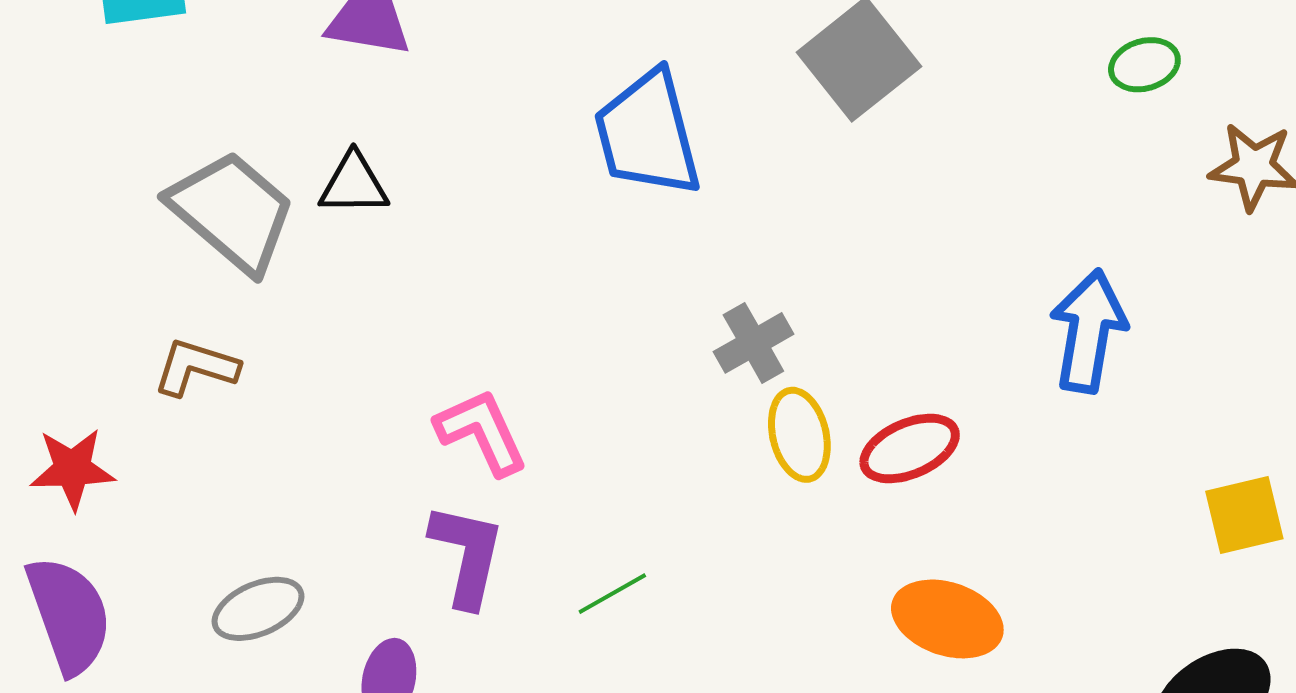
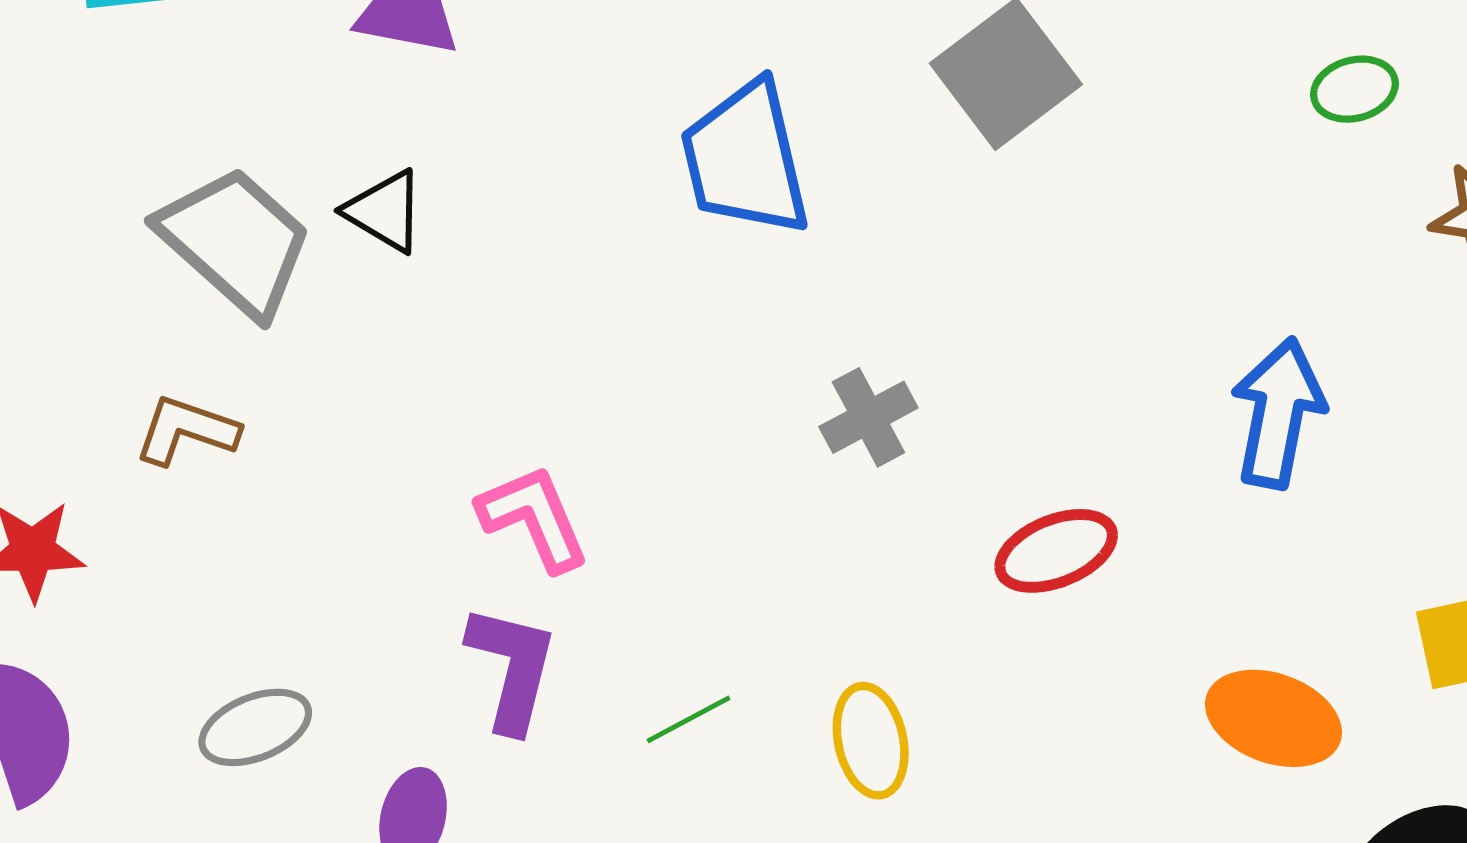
black triangle: (354, 184) -> (385, 211), turned 30
yellow ellipse: (799, 435) -> (871, 741), moved
orange ellipse: (947, 619) -> (1273, 718), moved

